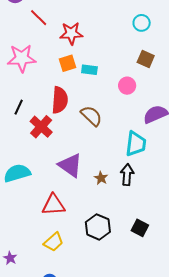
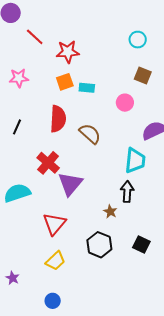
pink star: (22, 58) -> (19, 78), size x0.7
red cross: (41, 127) -> (48, 163), moved
purple triangle: (70, 165) -> (70, 184), turned 36
brown star: (101, 178) -> (110, 212), moved
red triangle: (53, 205) -> (54, 224), turned -45

